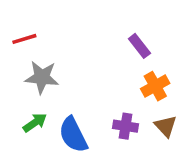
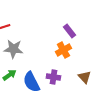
orange cross: (155, 86) -> (63, 50), moved
purple cross: (126, 126) -> (53, 77), moved

